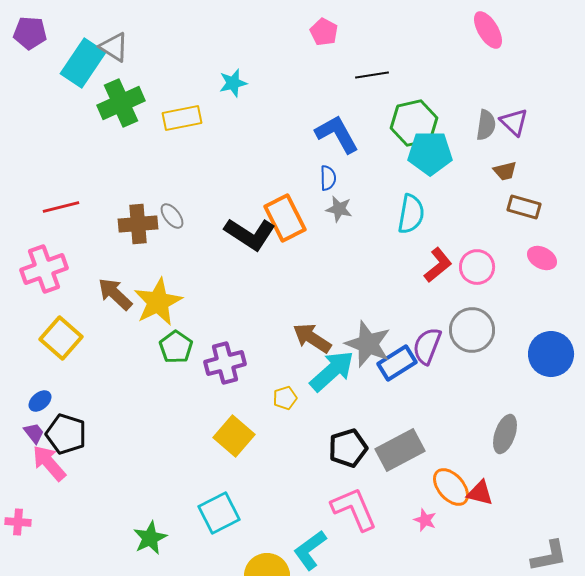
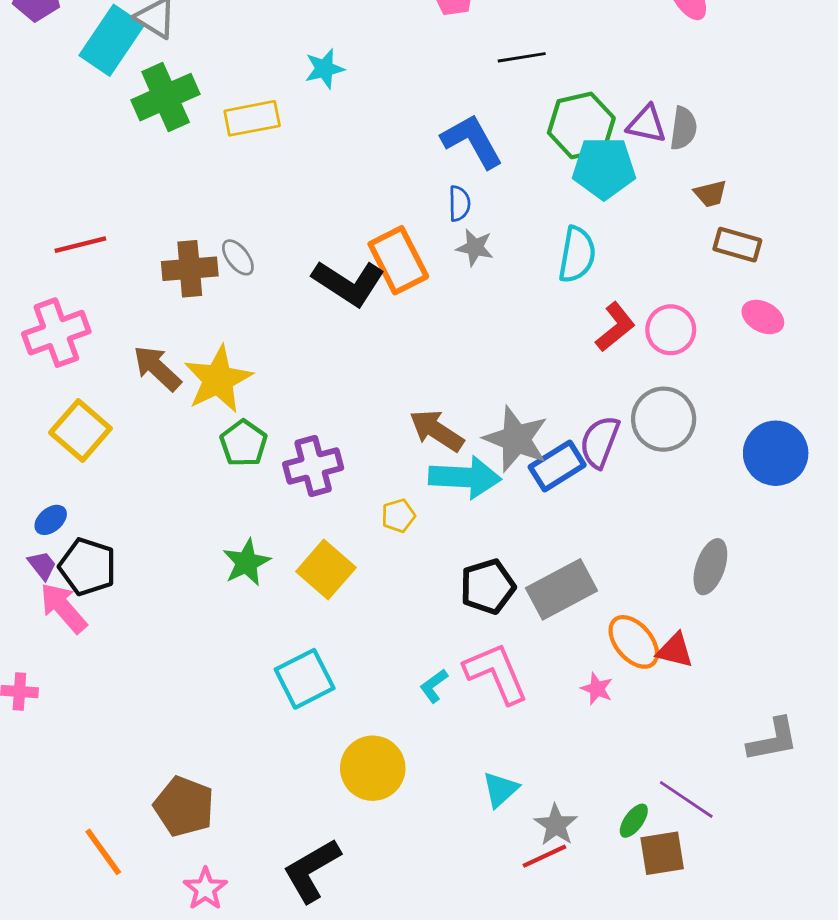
purple triangle: (514, 122) -> (647, 124), moved, turned -32
cyan arrow: (332, 371) -> (465, 477), turned 45
green star: (150, 538) -> (246, 562), moved
cyan L-shape: (310, 550) -> (434, 686), moved, size x0.6

